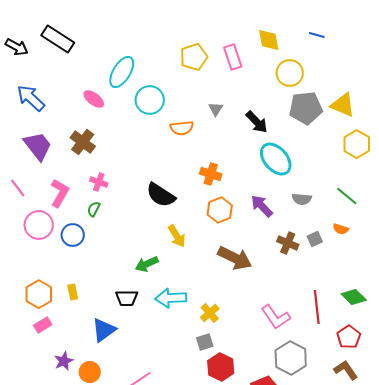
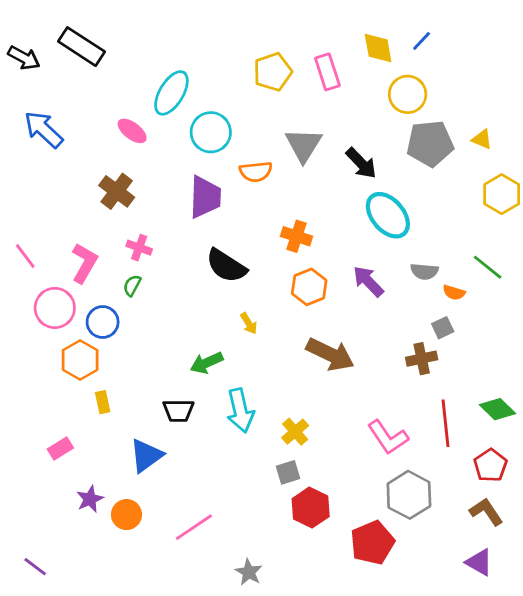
blue line: (317, 35) -> (422, 41), moved, turned -63
yellow triangle: (343, 105) -> (482, 139), size x0.6
gray triangle: (216, 109) -> (304, 145), size x1.8
purple trapezoid: (38, 146) -> (205, 197), moved, turned 40
orange semicircle: (341, 229) -> (454, 293), moved
yellow arrow: (177, 236) -> (249, 323), size x0.7
brown cross: (288, 243) -> (422, 359), moved, turned -35
orange hexagon: (39, 294) -> (80, 360), moved
cyan arrow: (171, 298) -> (240, 411), turned -100

